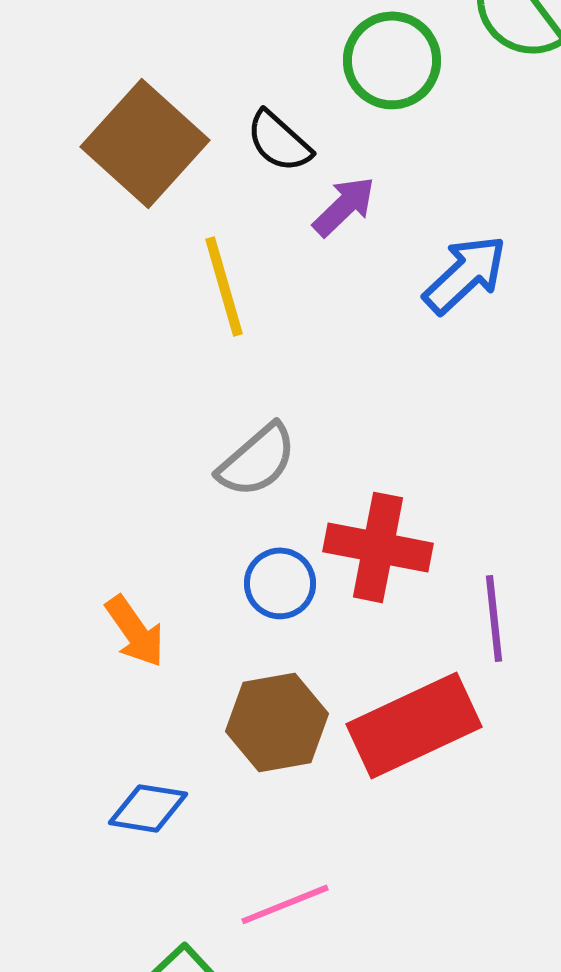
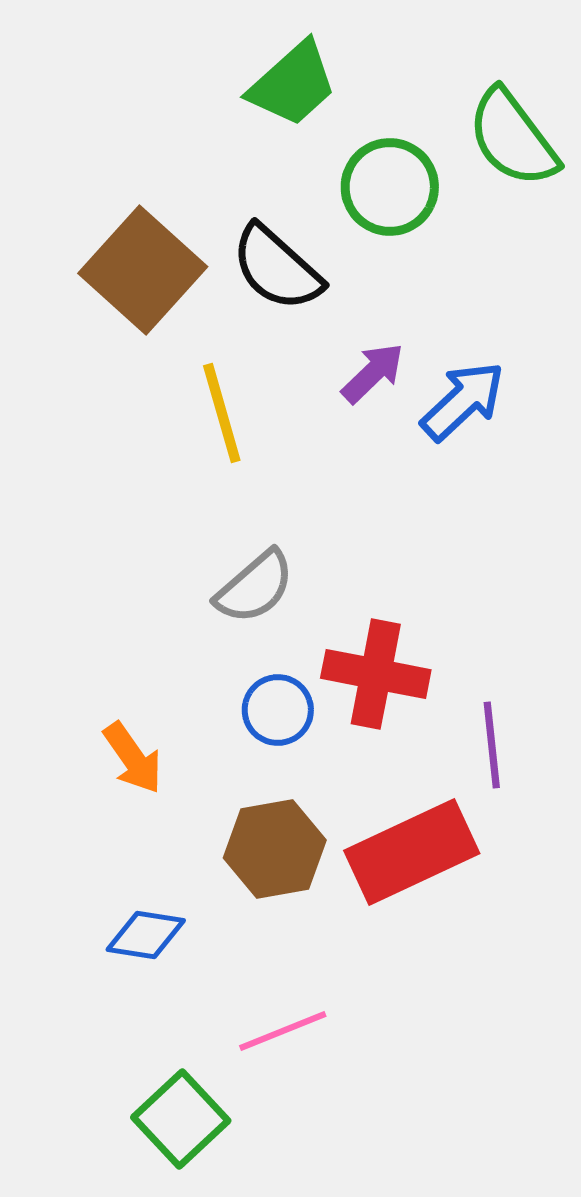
black semicircle: (279, 141) -> (277, 268), size x1.4
purple arrow: (344, 206) -> (373, 373), moved

